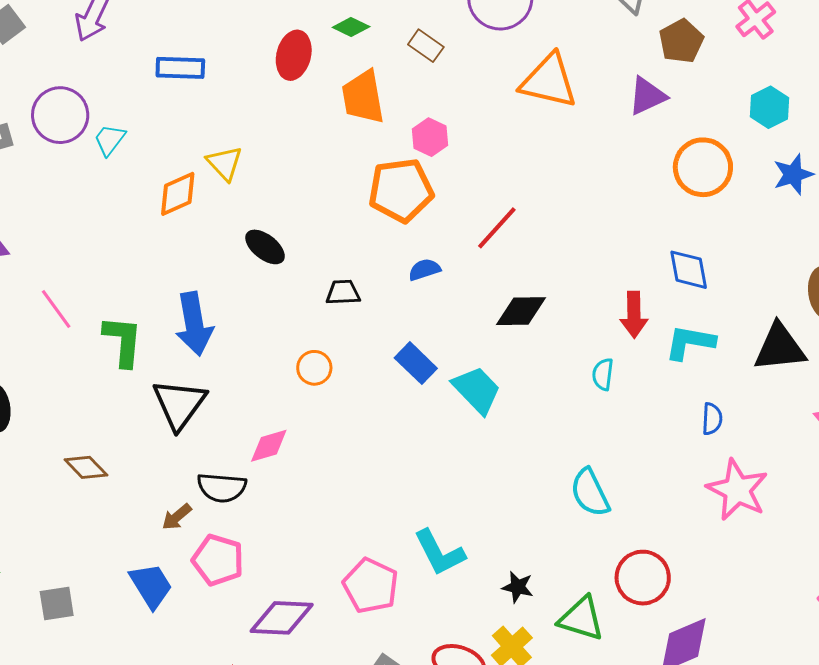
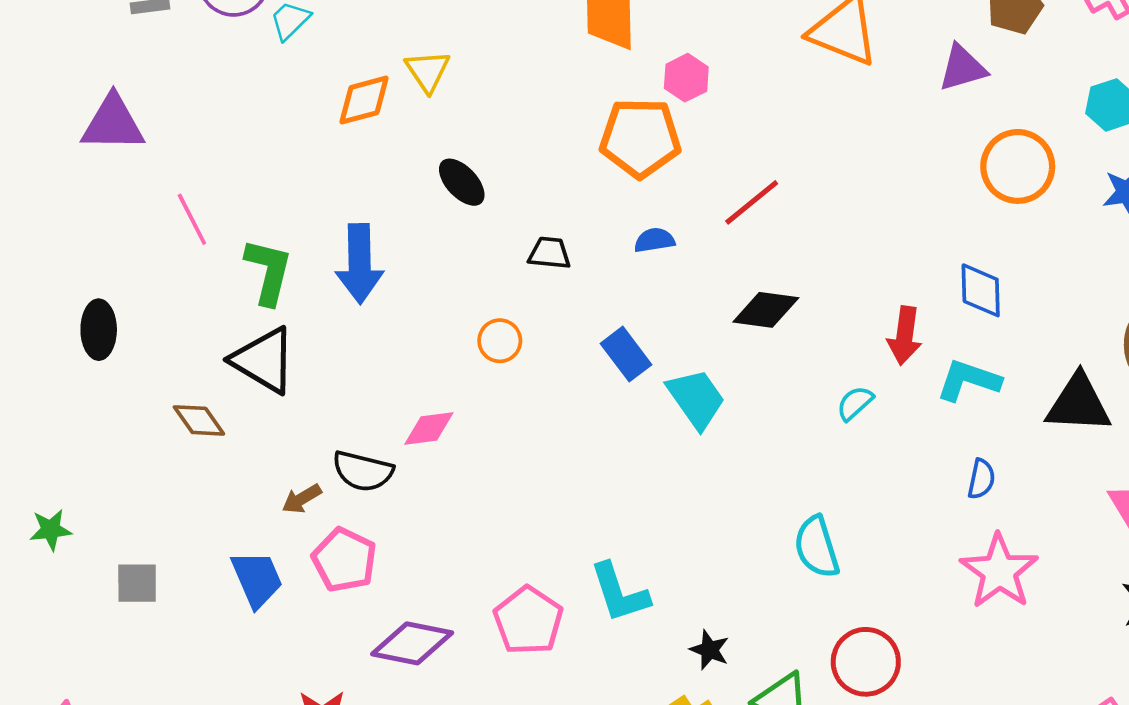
cyan semicircle: (603, 374) -> (855, 403), turned 32
black triangle: (179, 404) -> (264, 360), moved, turned -44

